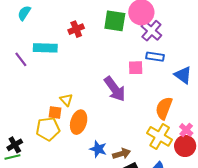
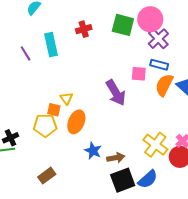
cyan rectangle: (45, 48) -> (51, 45), turned 70
orange semicircle: (164, 108) -> (164, 85), moved

